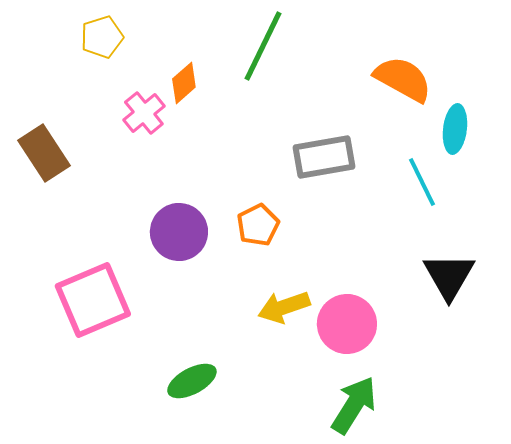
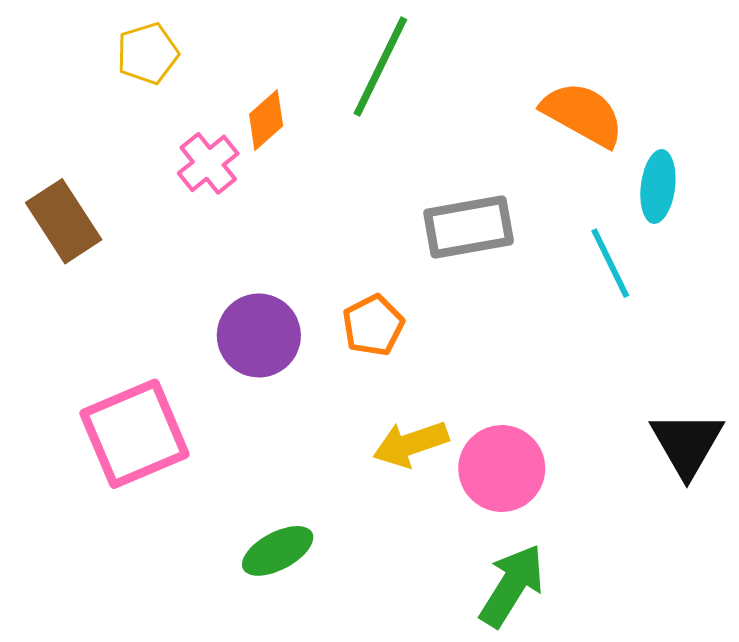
black triangle: (449, 276) -> (687, 444), moved

